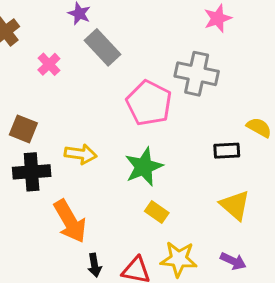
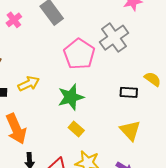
gray cross: (197, 74) -> (114, 38), turned 36
yellow arrow: (81, 154) -> (29, 84), turned -40

